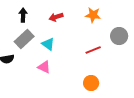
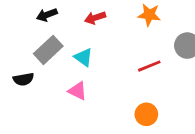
black arrow: (23, 15) -> (47, 15), turned -112

